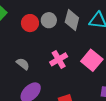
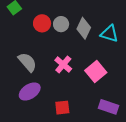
pink cross: (59, 59) -> (63, 64), turned -30
gray semicircle: (23, 64) -> (27, 62), size x1.5

